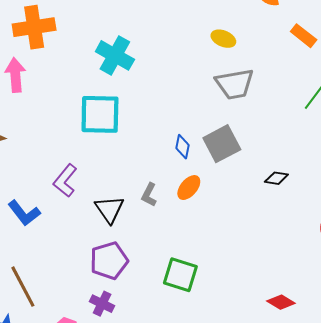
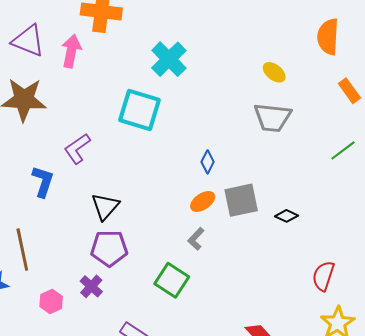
gray square: (222, 144) -> (241, 200), moved
purple L-shape: (65, 180) -> (77, 149), moved
gray L-shape: (149, 195) -> (196, 239), moved
black triangle: (109, 209) -> (105, 206), moved
blue L-shape: (24, 213) -> (43, 182), turned -140

